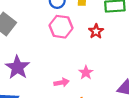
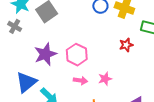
pink hexagon: (61, 27) -> (77, 55), moved

